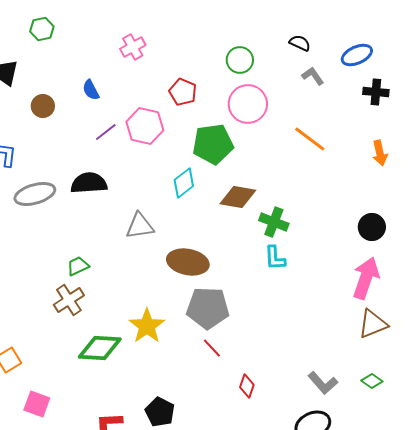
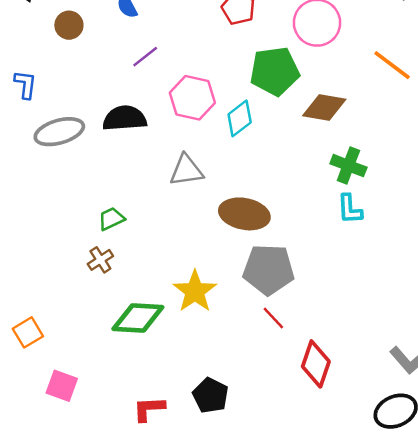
pink hexagon: (145, 126) -> (192, 98), moved
brown diamond: (238, 197) -> (324, 107), moved
brown cross: (69, 300) -> (100, 260), size x0.7
red diamond: (247, 386) -> (316, 364), size x1.6

